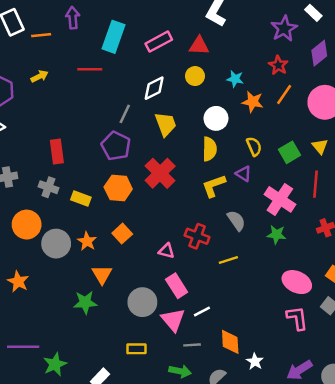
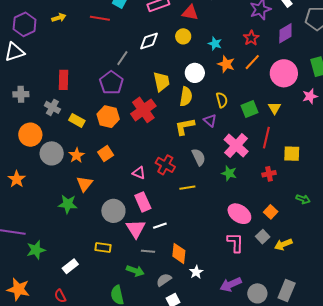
yellow trapezoid: (166, 124) -> (161, 82), moved

